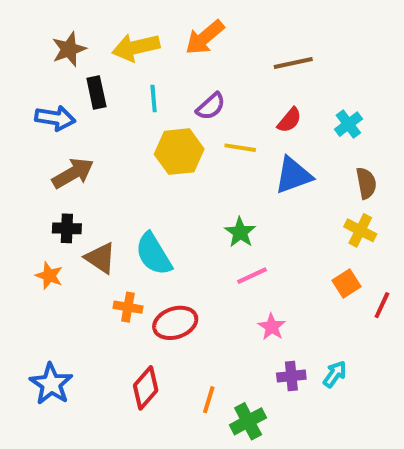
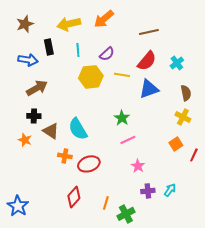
brown star: (69, 49) -> (25, 24), moved
red semicircle: (289, 120) -> (147, 61), size x1.5
blue star: (51, 384) -> (18, 206), moved

